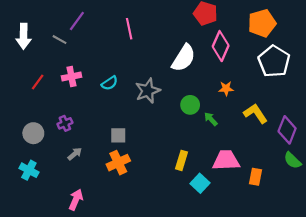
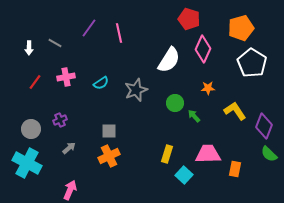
purple line: (77, 21) -> (89, 28), moved
white arrow: (24, 36) -> (29, 48), moved, size x0.6
cyan cross: (29, 170) -> (27, 163), size x1.6

